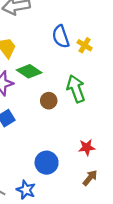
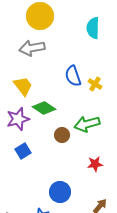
green arrow: (76, 89) -> (87, 124), turned -85
red star: (87, 147) -> (95, 164), moved

